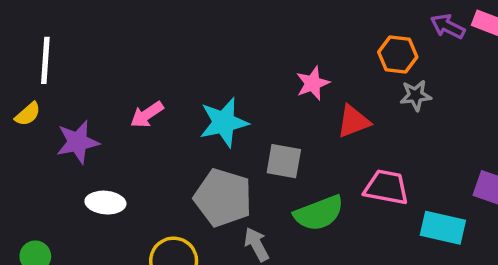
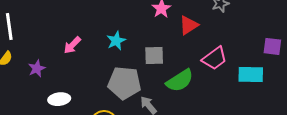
cyan star: (224, 122) -> (116, 41), size x0.7
purple star: (78, 142) -> (37, 68), size x0.7
pink trapezoid: (386, 187) -> (215, 58), turned 144

